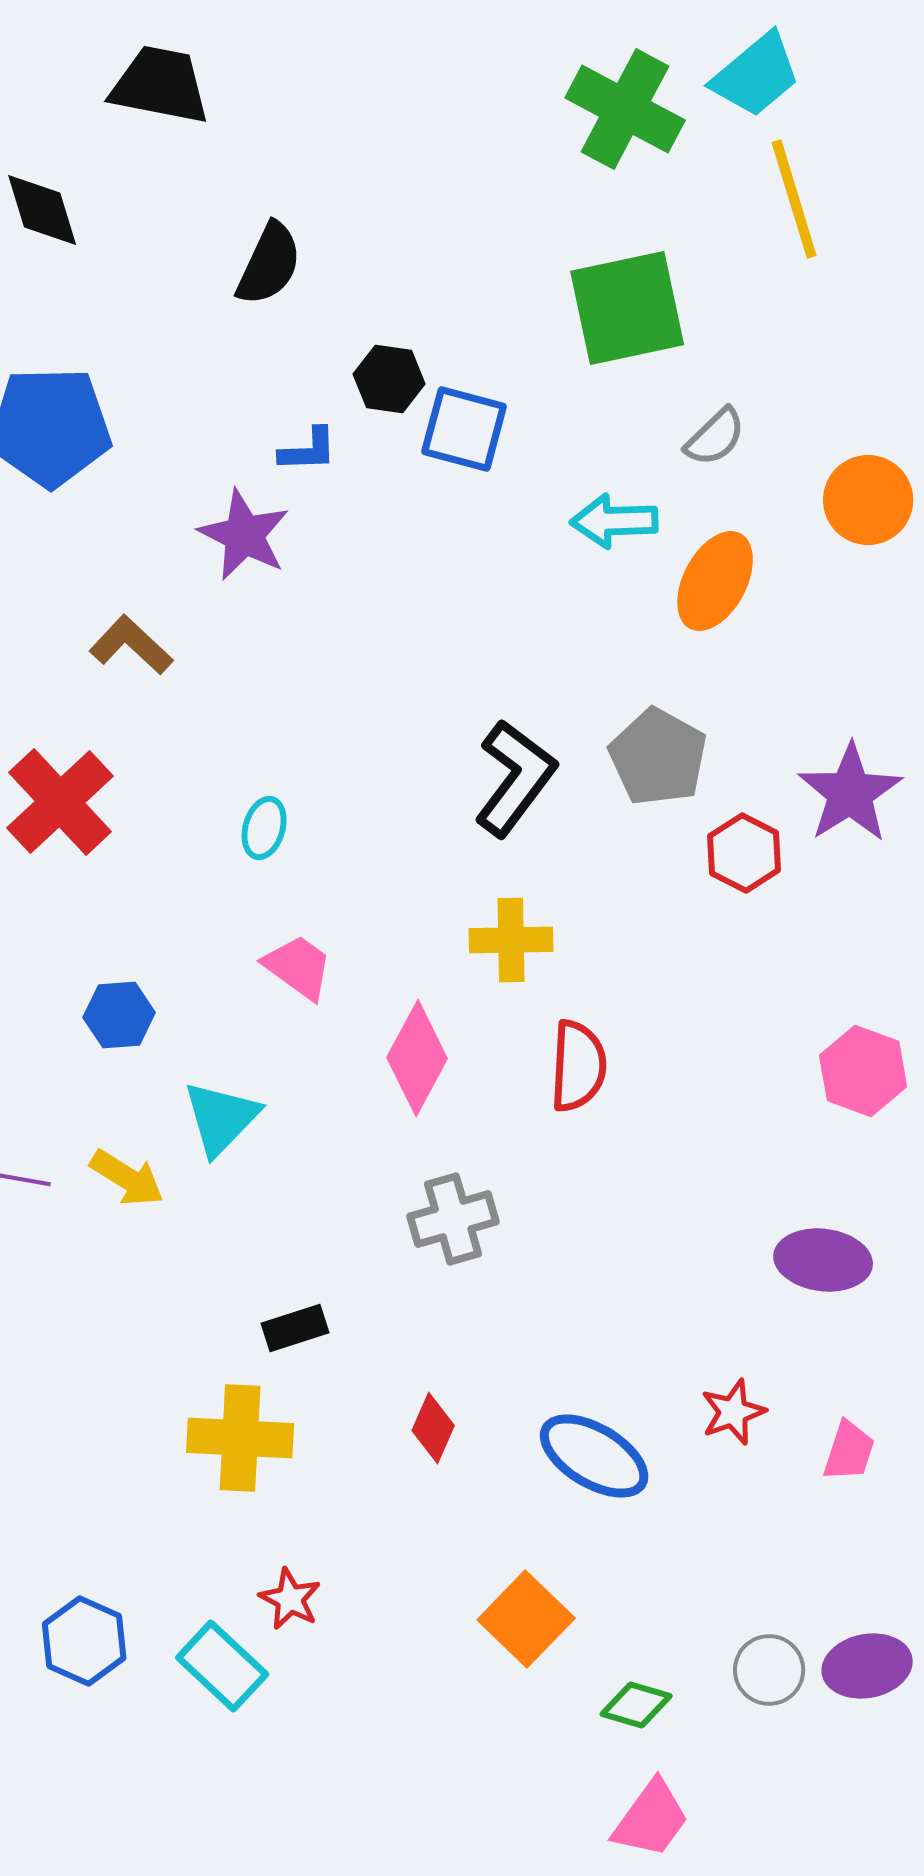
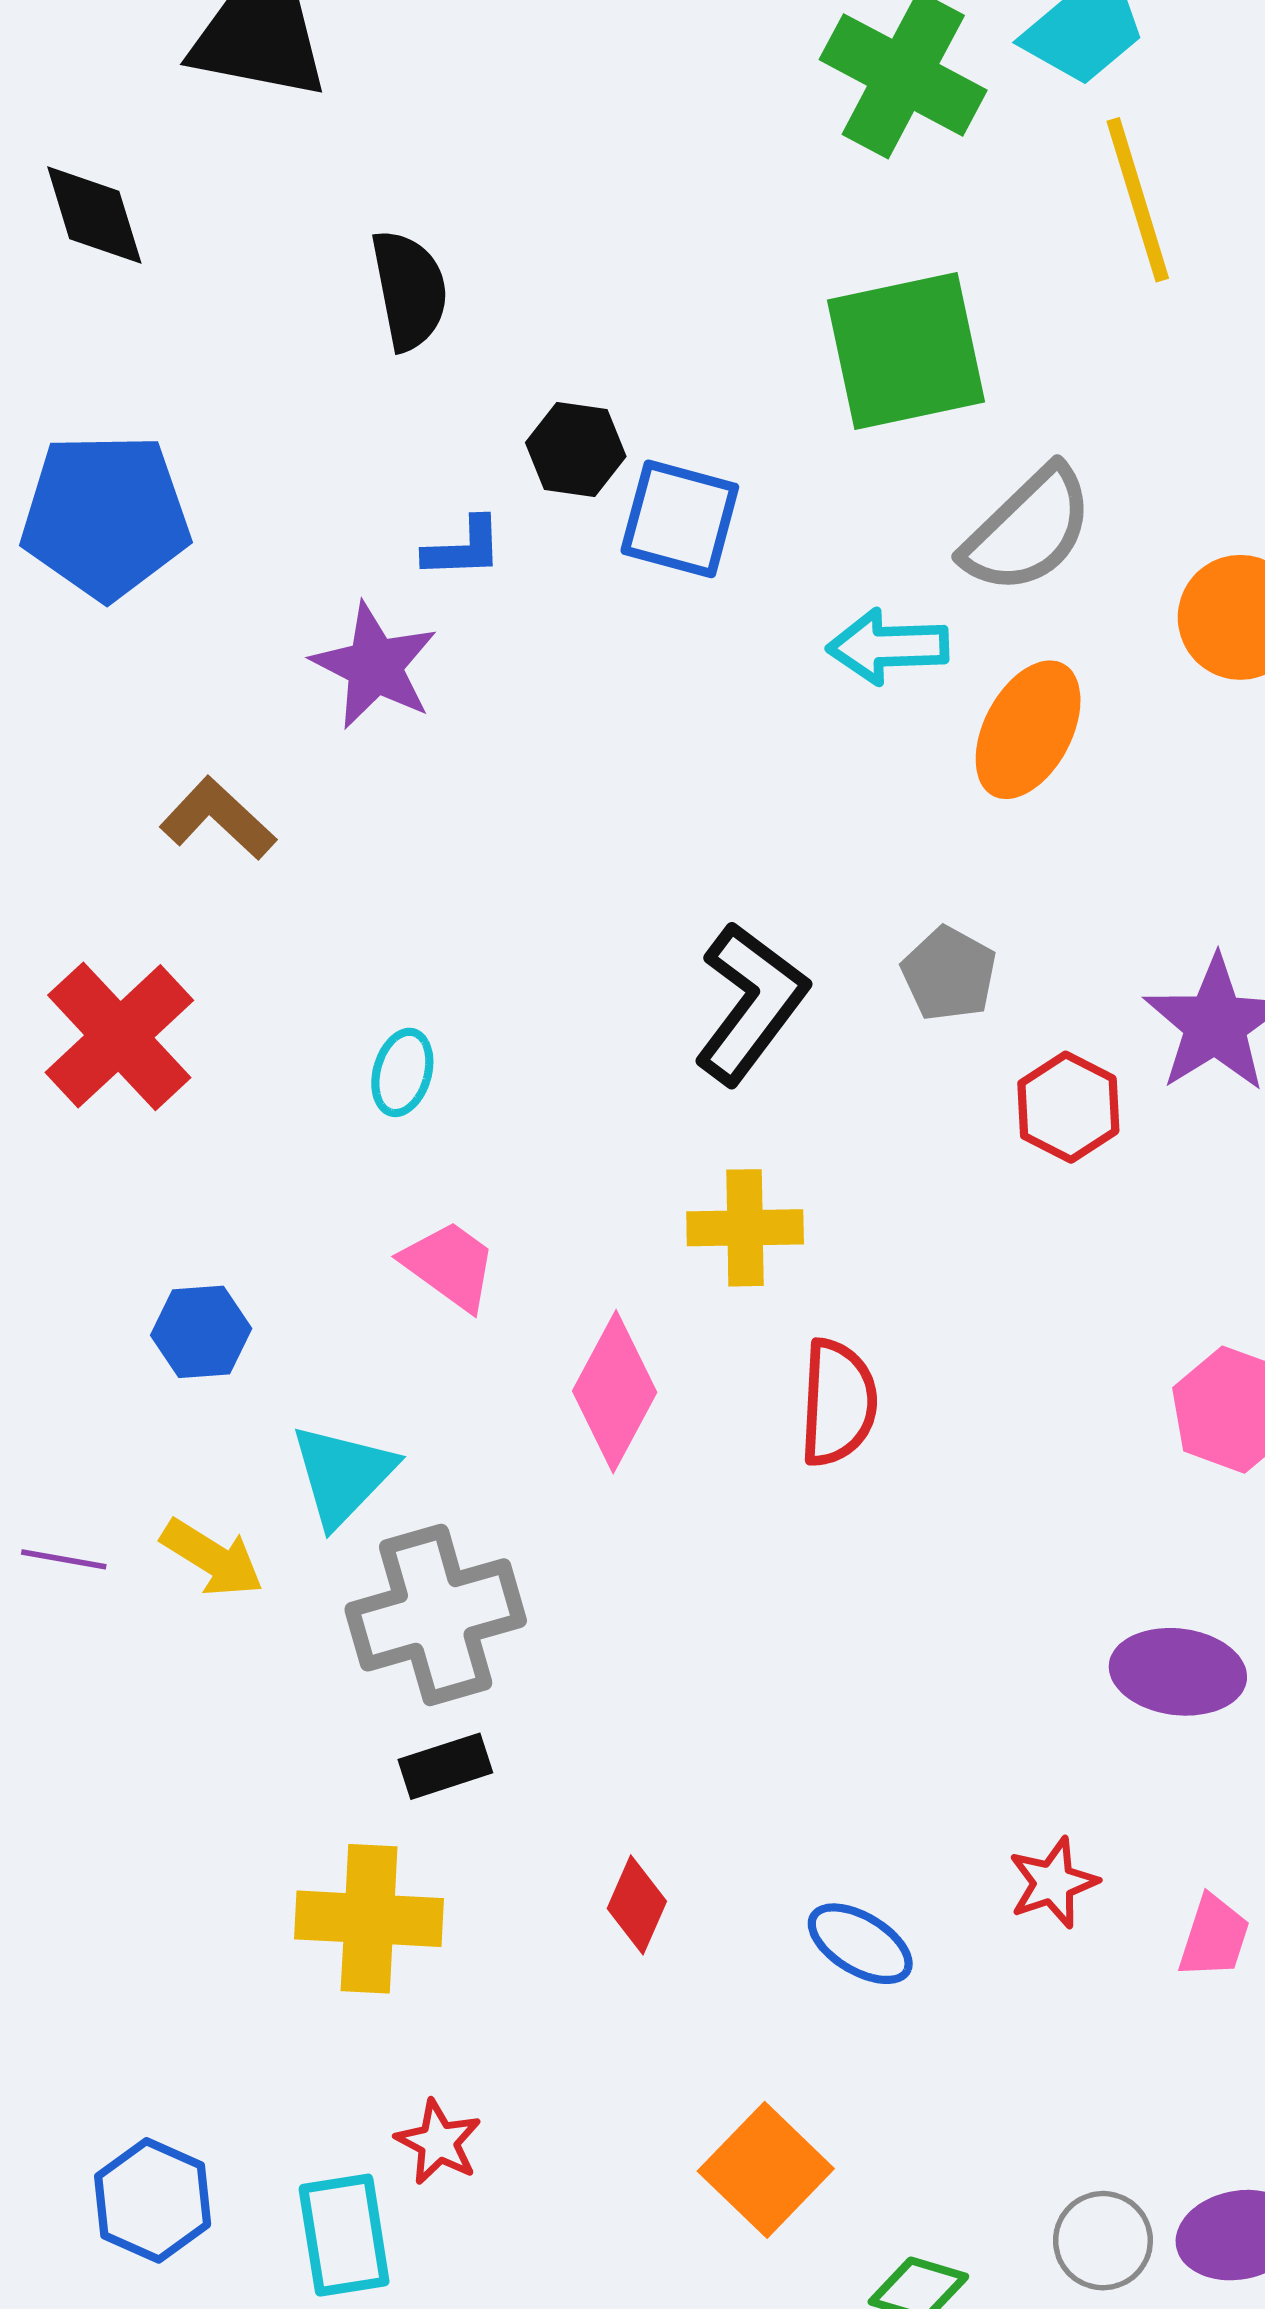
black semicircle: (269, 264) -> (409, 290), turned -36
gray semicircle: (715, 437) -> (1028, 530), size x1.6
gray pentagon: (658, 757) -> (949, 974), size x0.7
gray cross: (453, 1219) -> (436, 1615), moved, size x1.4
blue ellipse: (594, 1456) -> (860, 1944), size x0.7
cyan rectangle: (222, 1666) -> (344, 2235), turned 38

